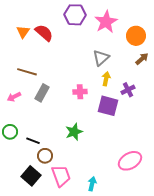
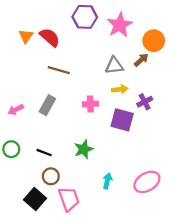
gray triangle: (101, 58) -> (114, 66), turned 36
brown arrow: (142, 59) -> (141, 60), moved
brown line: (27, 72) -> (59, 70), moved
yellow arrow: (106, 79) -> (120, 89), turned 72
black line: (33, 141) -> (44, 153), moved
cyan arrow: (92, 184) -> (107, 181), moved

